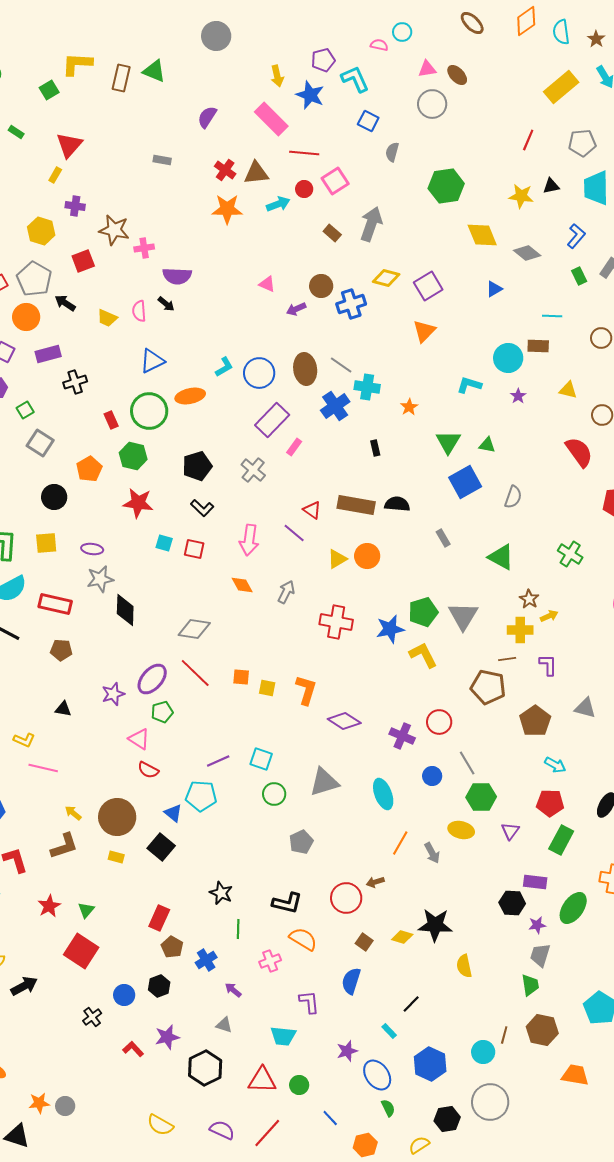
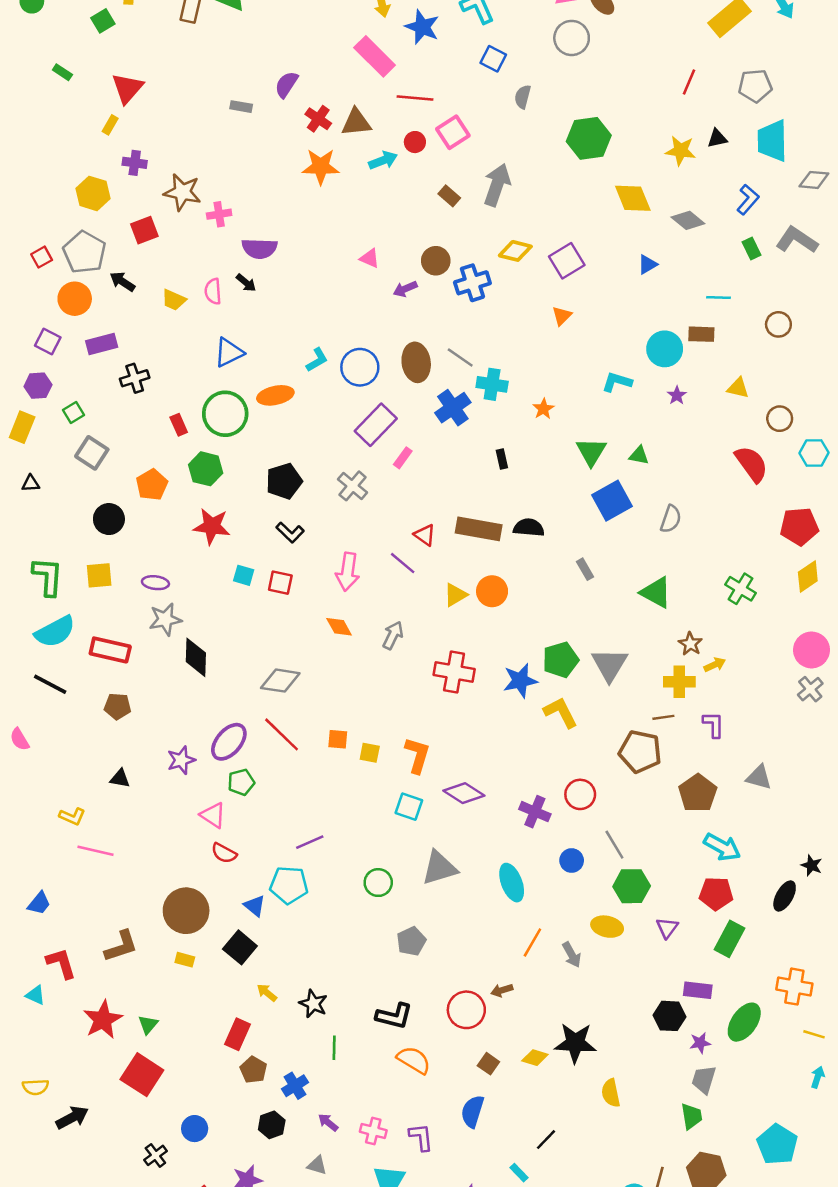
purple semicircle: (207, 117) -> (286, 84), moved
orange triangle: (424, 331) -> (562, 316), size x0.7
cyan square: (261, 759) -> (409, 807), moved
cyan arrow: (555, 765) -> (722, 847), size x1.4
yellow arrow: (73, 813) -> (267, 993), moved
red star: (49, 906) -> (103, 1020), size x1.4
pink cross: (270, 961) -> (373, 1131), moved, turned 35
black hexagon: (159, 986) -> (272, 1125), moved

